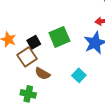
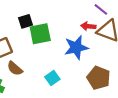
black square: (34, 42) -> (25, 21), moved

